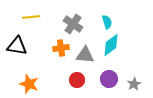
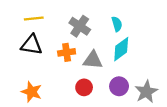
black triangle: (17, 46) -> (32, 45), moved
gray star: (134, 84) -> (146, 92), size x1.5

